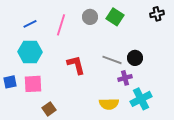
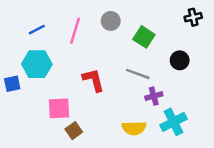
green square: (115, 17) -> (144, 37), moved
black circle: (135, 58) -> (180, 60), moved
blue square: (10, 82) -> (12, 84), moved
pink square: (33, 84) -> (59, 108), moved
brown square: (49, 109) -> (74, 131), moved

